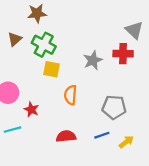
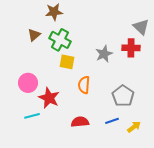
gray pentagon: (114, 107) -> (123, 96), turned 30
red star: (31, 109) -> (49, 98), size x1.5

